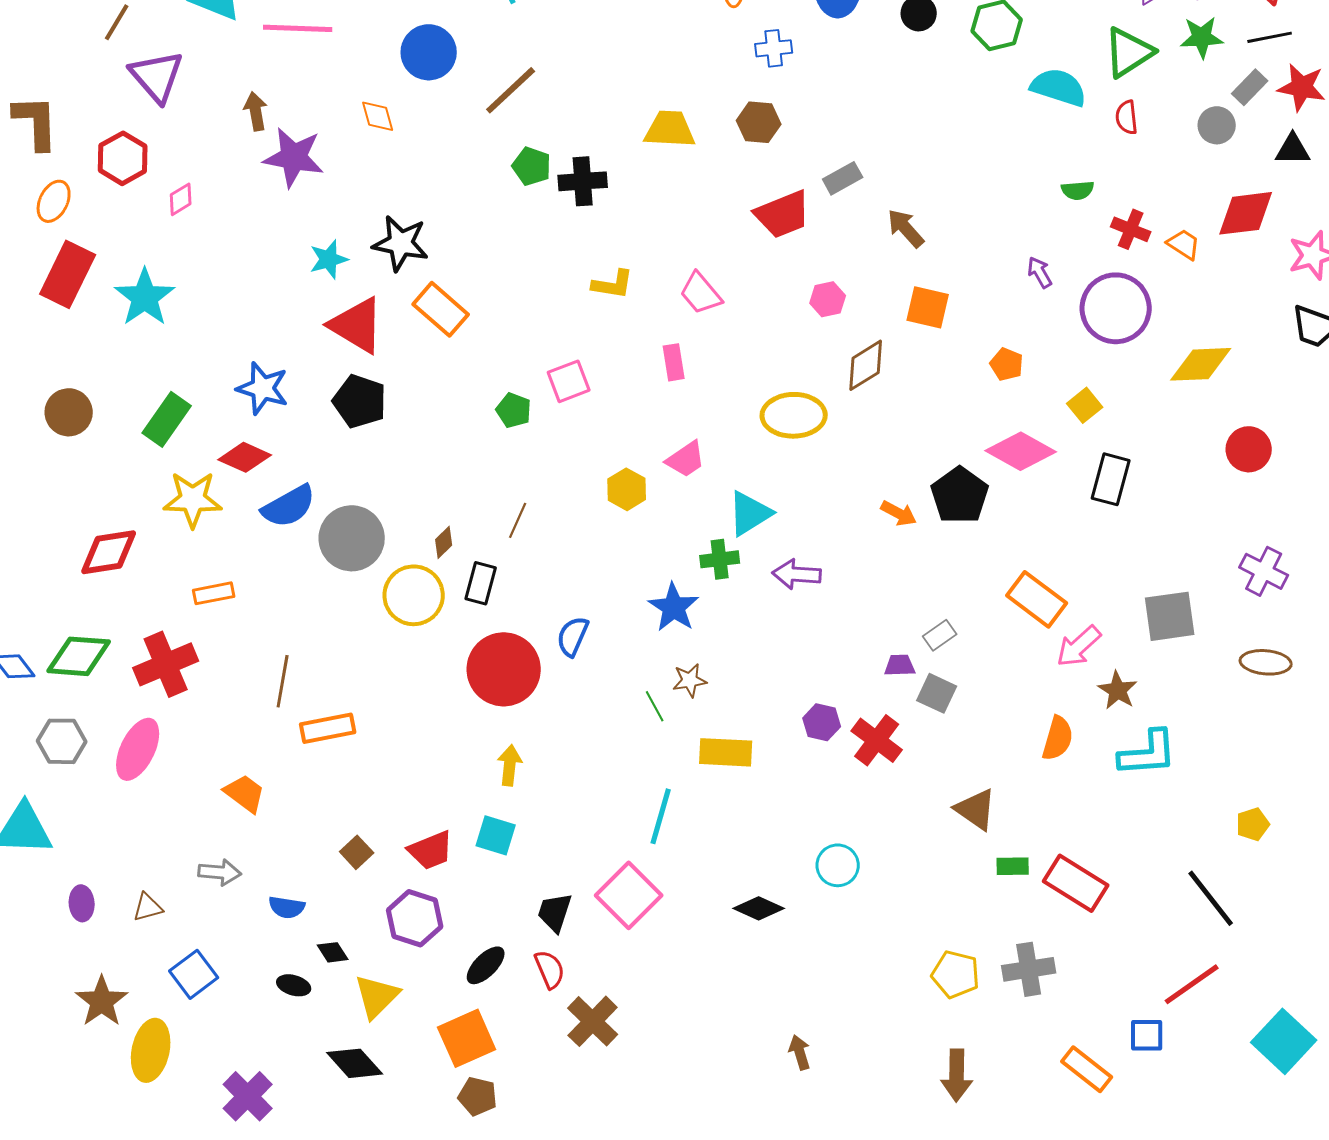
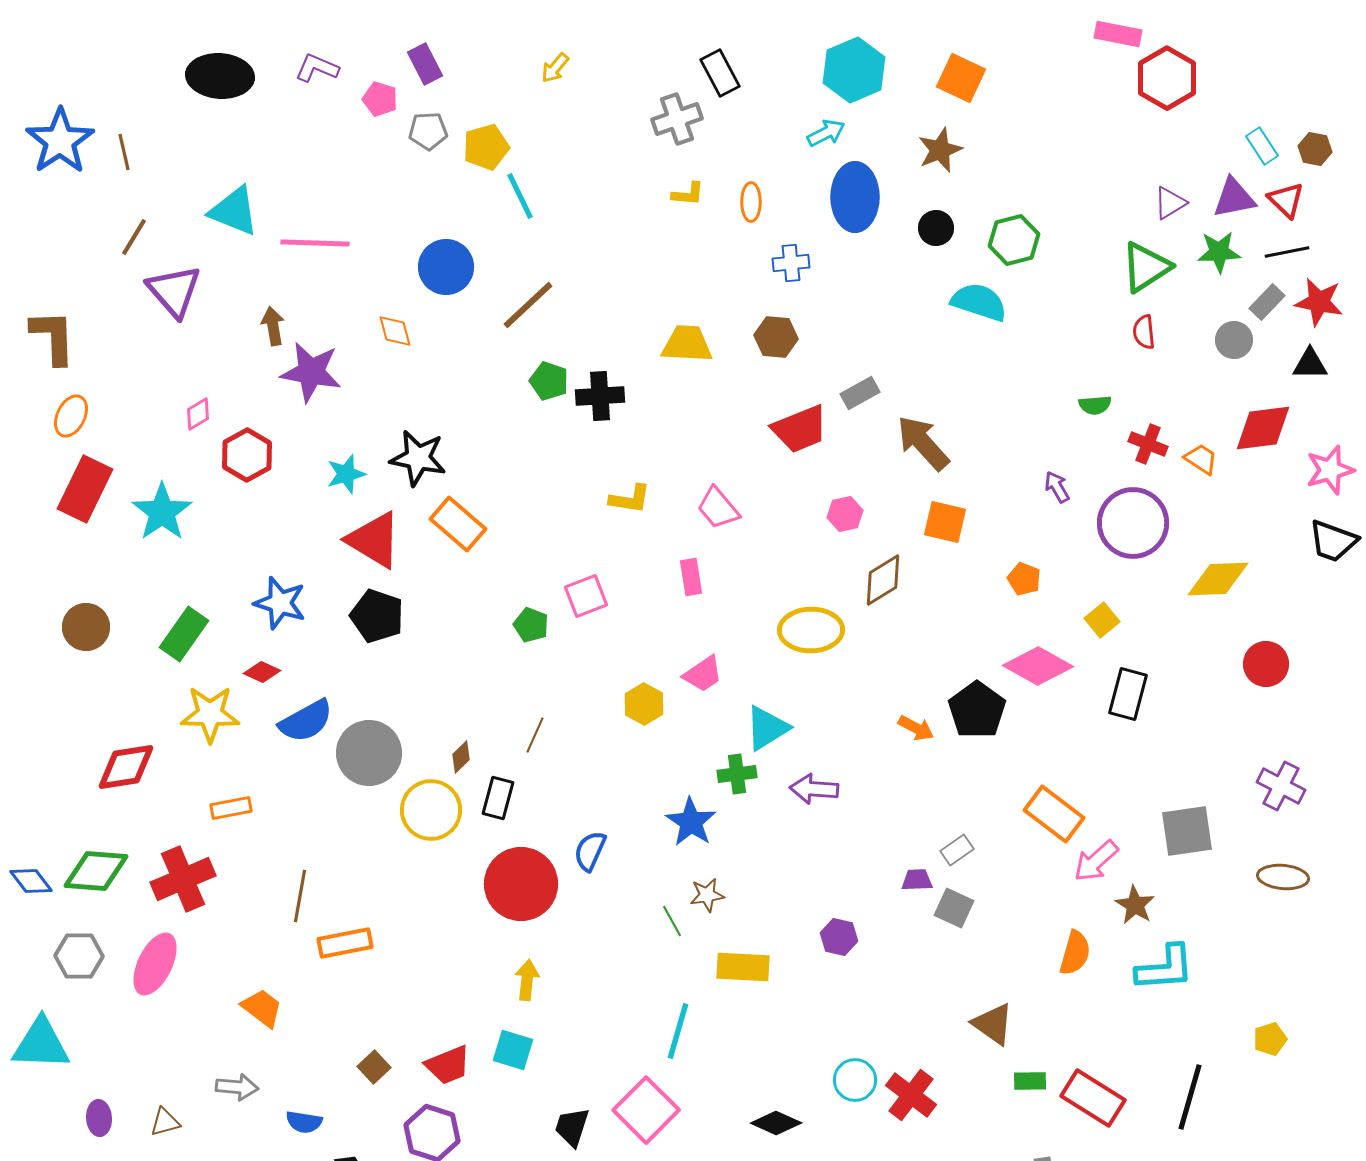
cyan semicircle: (1059, 87) -> (979, 302), moved
red hexagon: (123, 158) -> (247, 455), moved
brown arrow: (906, 228) -> (923, 443), size x1.4
red diamond: (245, 457) -> (262, 672), size x0.7
red cross: (877, 740) -> (911, 1095), moved
black line: (1211, 898) -> (1190, 1097), moved, turned 54

